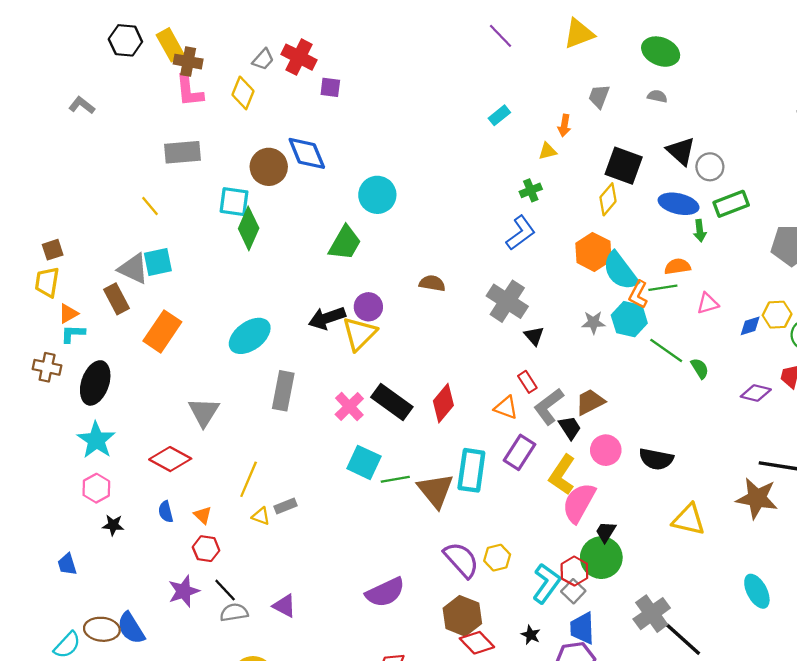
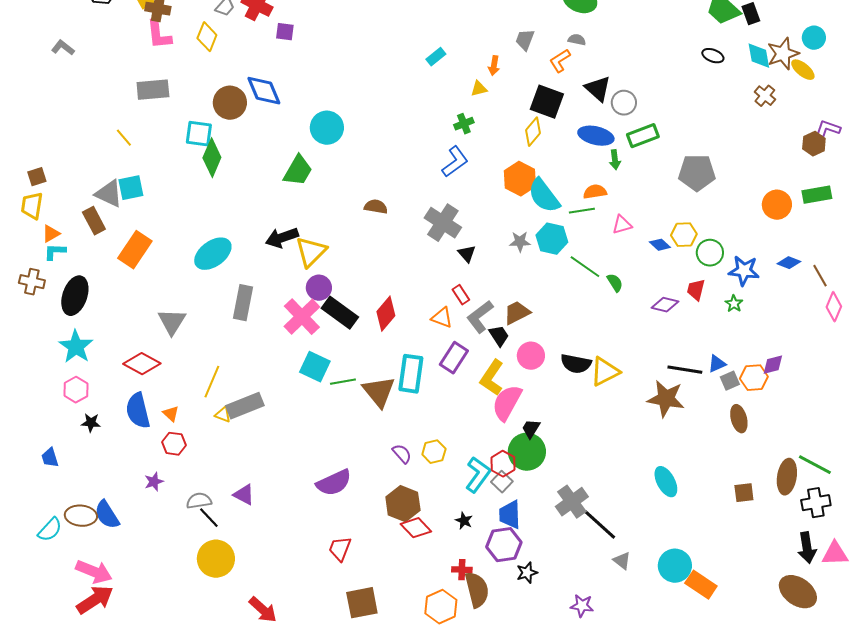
orange L-shape: (638, 294) -> (560, 61), moved, turned 30
purple circle: (368, 307) -> (319, 288), moved
blue diamond: (750, 326) -> (660, 245), turned 60
pink cross: (349, 406) -> (302, 317), size x1.4
gray rectangle: (286, 506) -> (245, 406), size x1.8
blue semicircle: (166, 512) -> (138, 411), size x1.8
yellow triangle: (689, 520) -> (605, 372), moved, turned -40
purple semicircle: (461, 560) -> (402, 454), size x0.6
black line: (225, 590) -> (209, 518), moved
purple star: (184, 591) -> (154, 482), size x0.7

